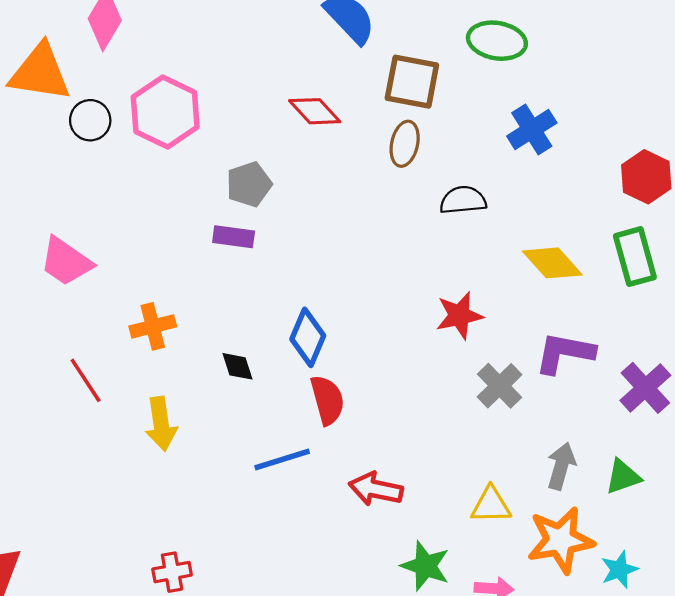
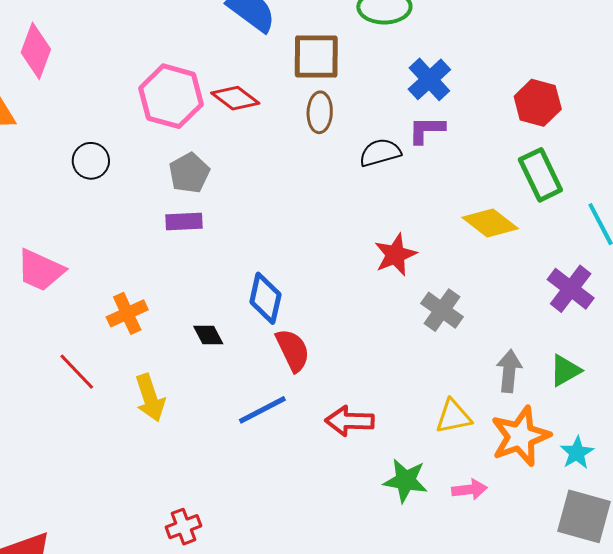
pink hexagon: (165, 112) -> (171, 96), moved
black circle: (90, 120) -> (91, 161), moved
yellow diamond: (552, 263) -> (490, 223), moved
purple L-shape: (565, 353) -> (426, 130), moved, size x0.7

